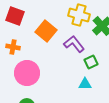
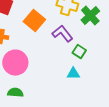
green square: (91, 62) -> (79, 52), turned -32

